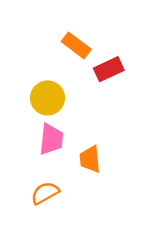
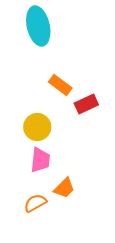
orange trapezoid: (90, 159) -> (64, 188), moved, turned -130

